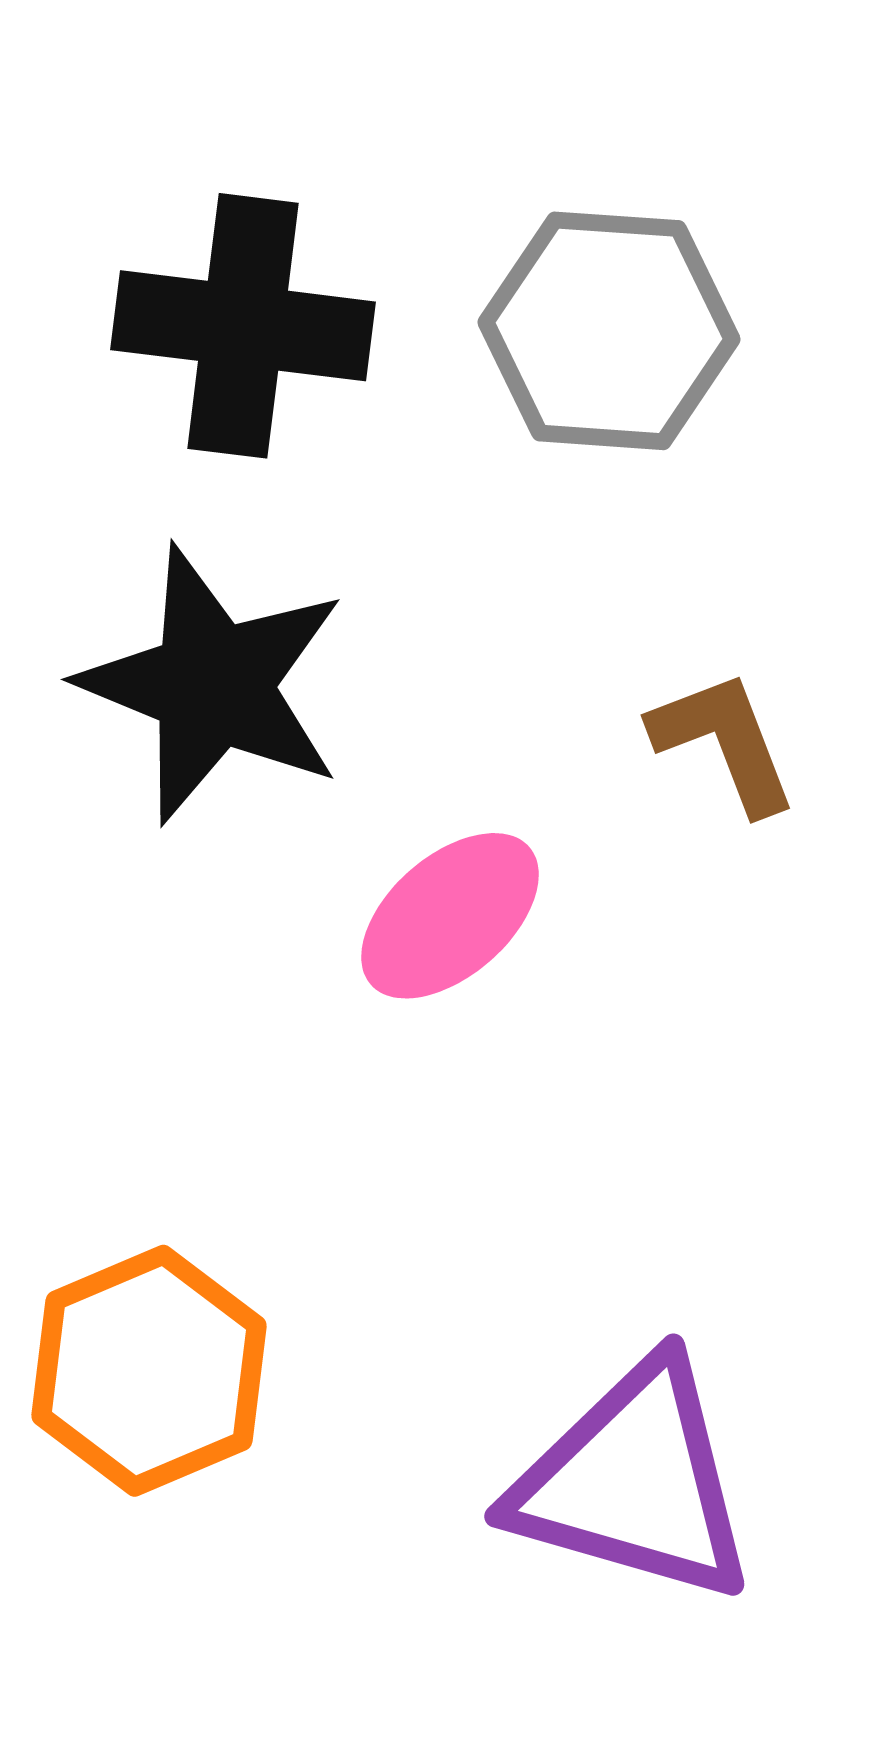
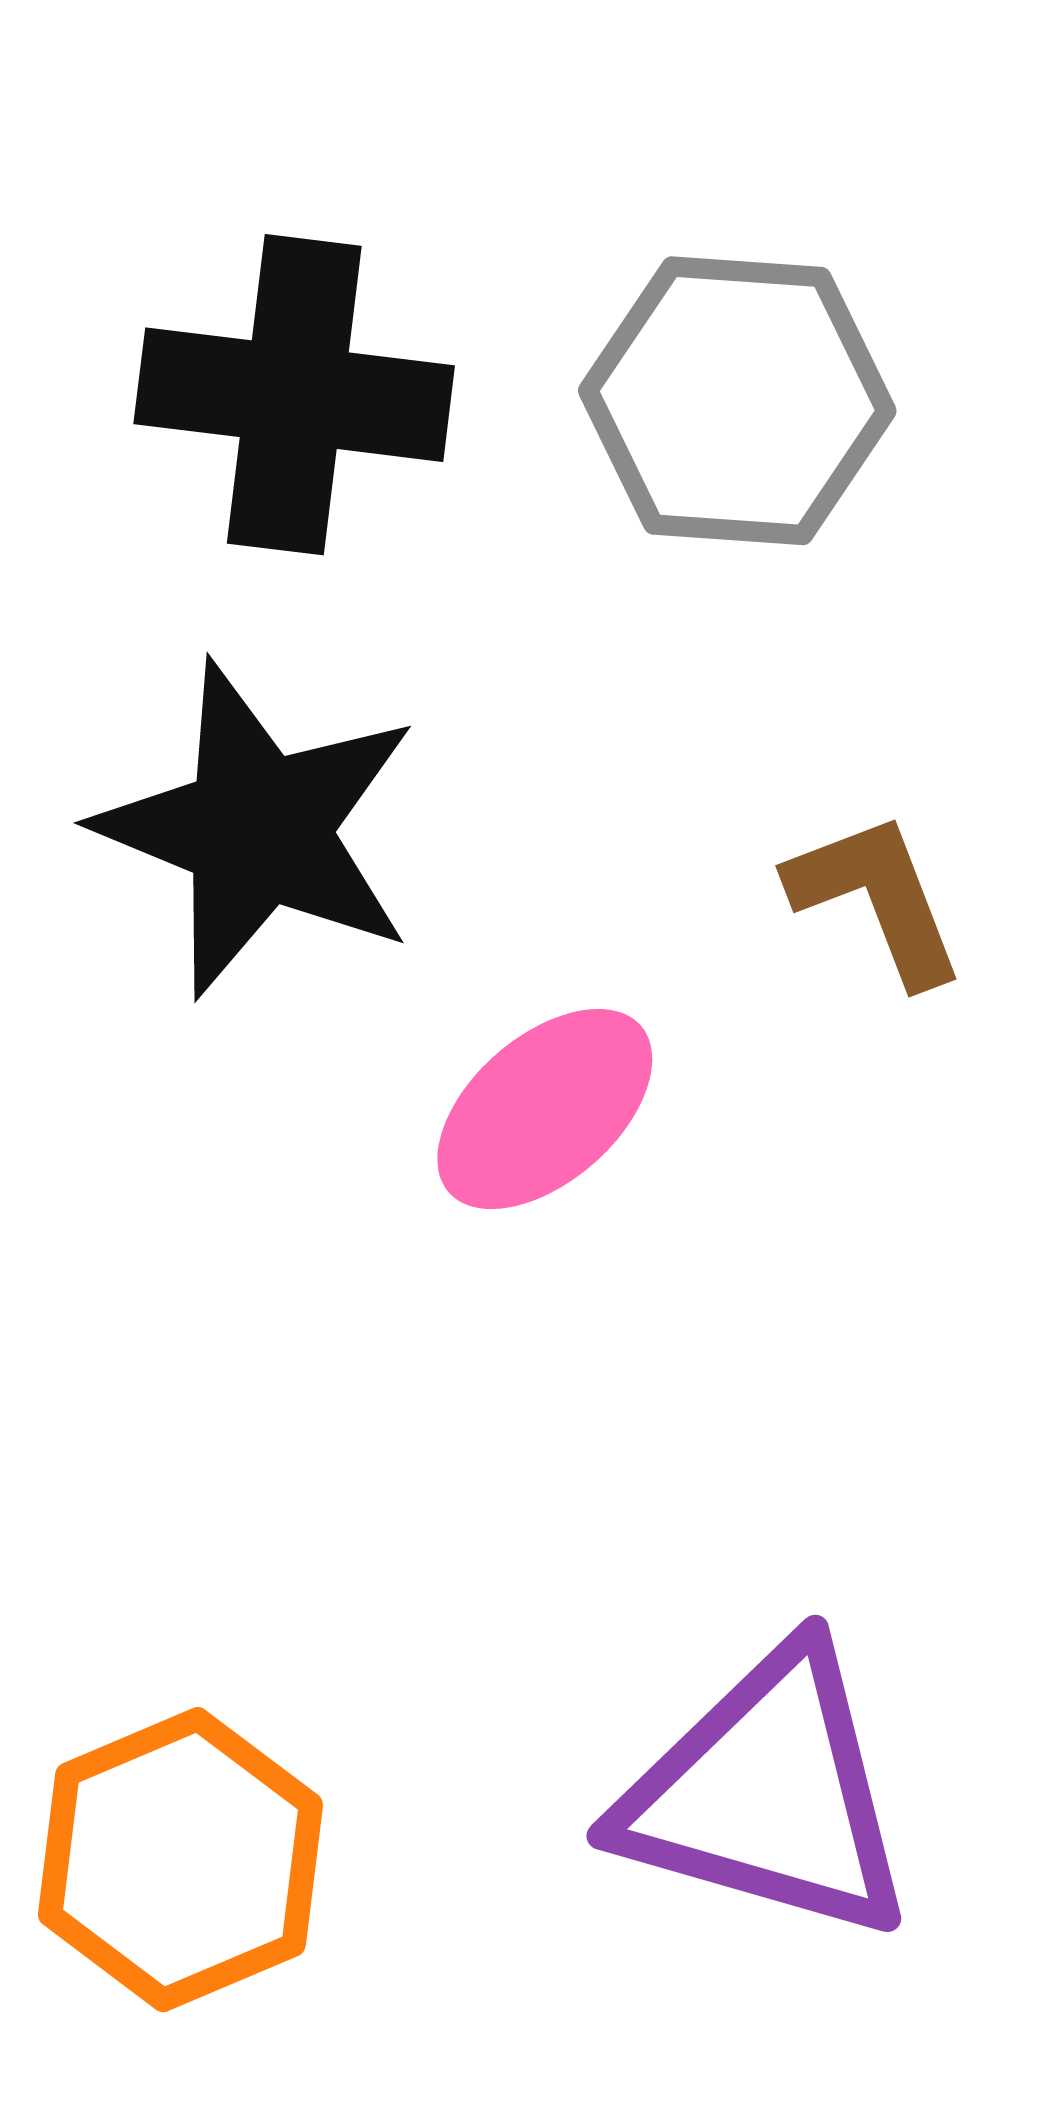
orange hexagon: (149, 1371) -> (180, 1860), moved

